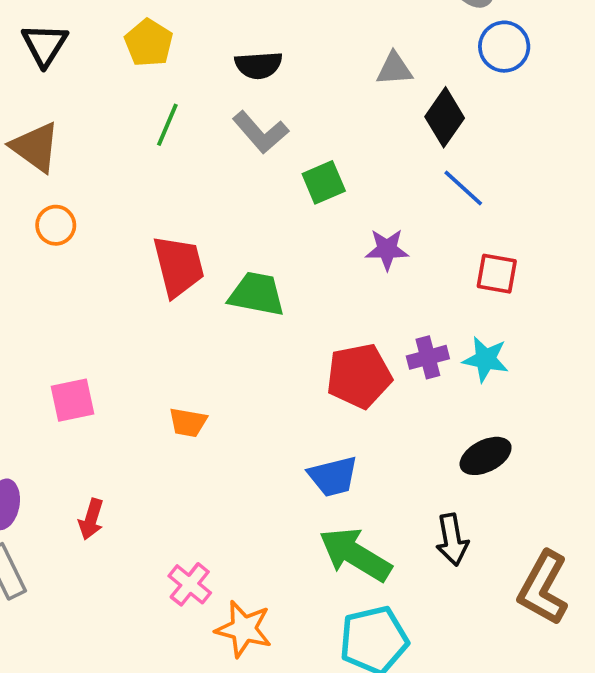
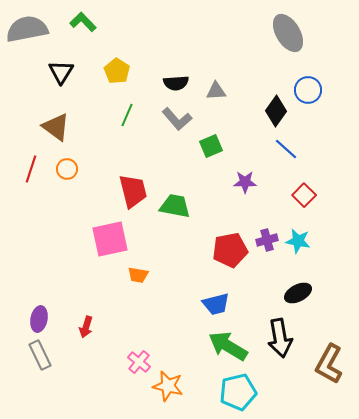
blue circle: (504, 47) -> (308, 90), moved
gray triangle: (394, 69) -> (216, 91), moved
red square: (497, 274) -> (304, 195), turned 35
pink square: (72, 400) -> (110, 239), moved, size x1.5
black arrow: (452, 540) -> (280, 338), size x1.4

